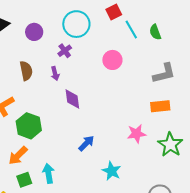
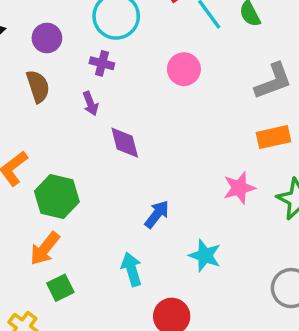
purple cross: (65, 51) -> (102, 63), turned -32
brown semicircle: (26, 71) -> (38, 86), moved
cyan arrow: (48, 173) -> (132, 269), moved

